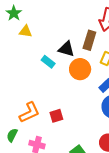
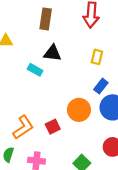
brown rectangle: (89, 40) -> (46, 19), moved
orange circle: (80, 69) -> (79, 110), moved

